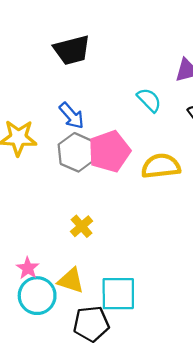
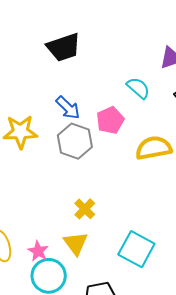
pink pentagon: (109, 151) -> (110, 120), moved, size x0.7
yellow triangle: (71, 281) -> (76, 243), moved, turned 40
cyan square: (118, 294) -> (136, 249), moved, turned 33

